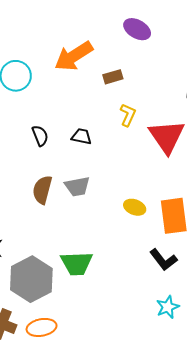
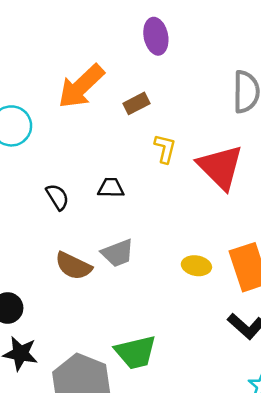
purple ellipse: (137, 29) -> (156, 36), turned 60
brown semicircle: (42, 190) -> (73, 266), turned -68

